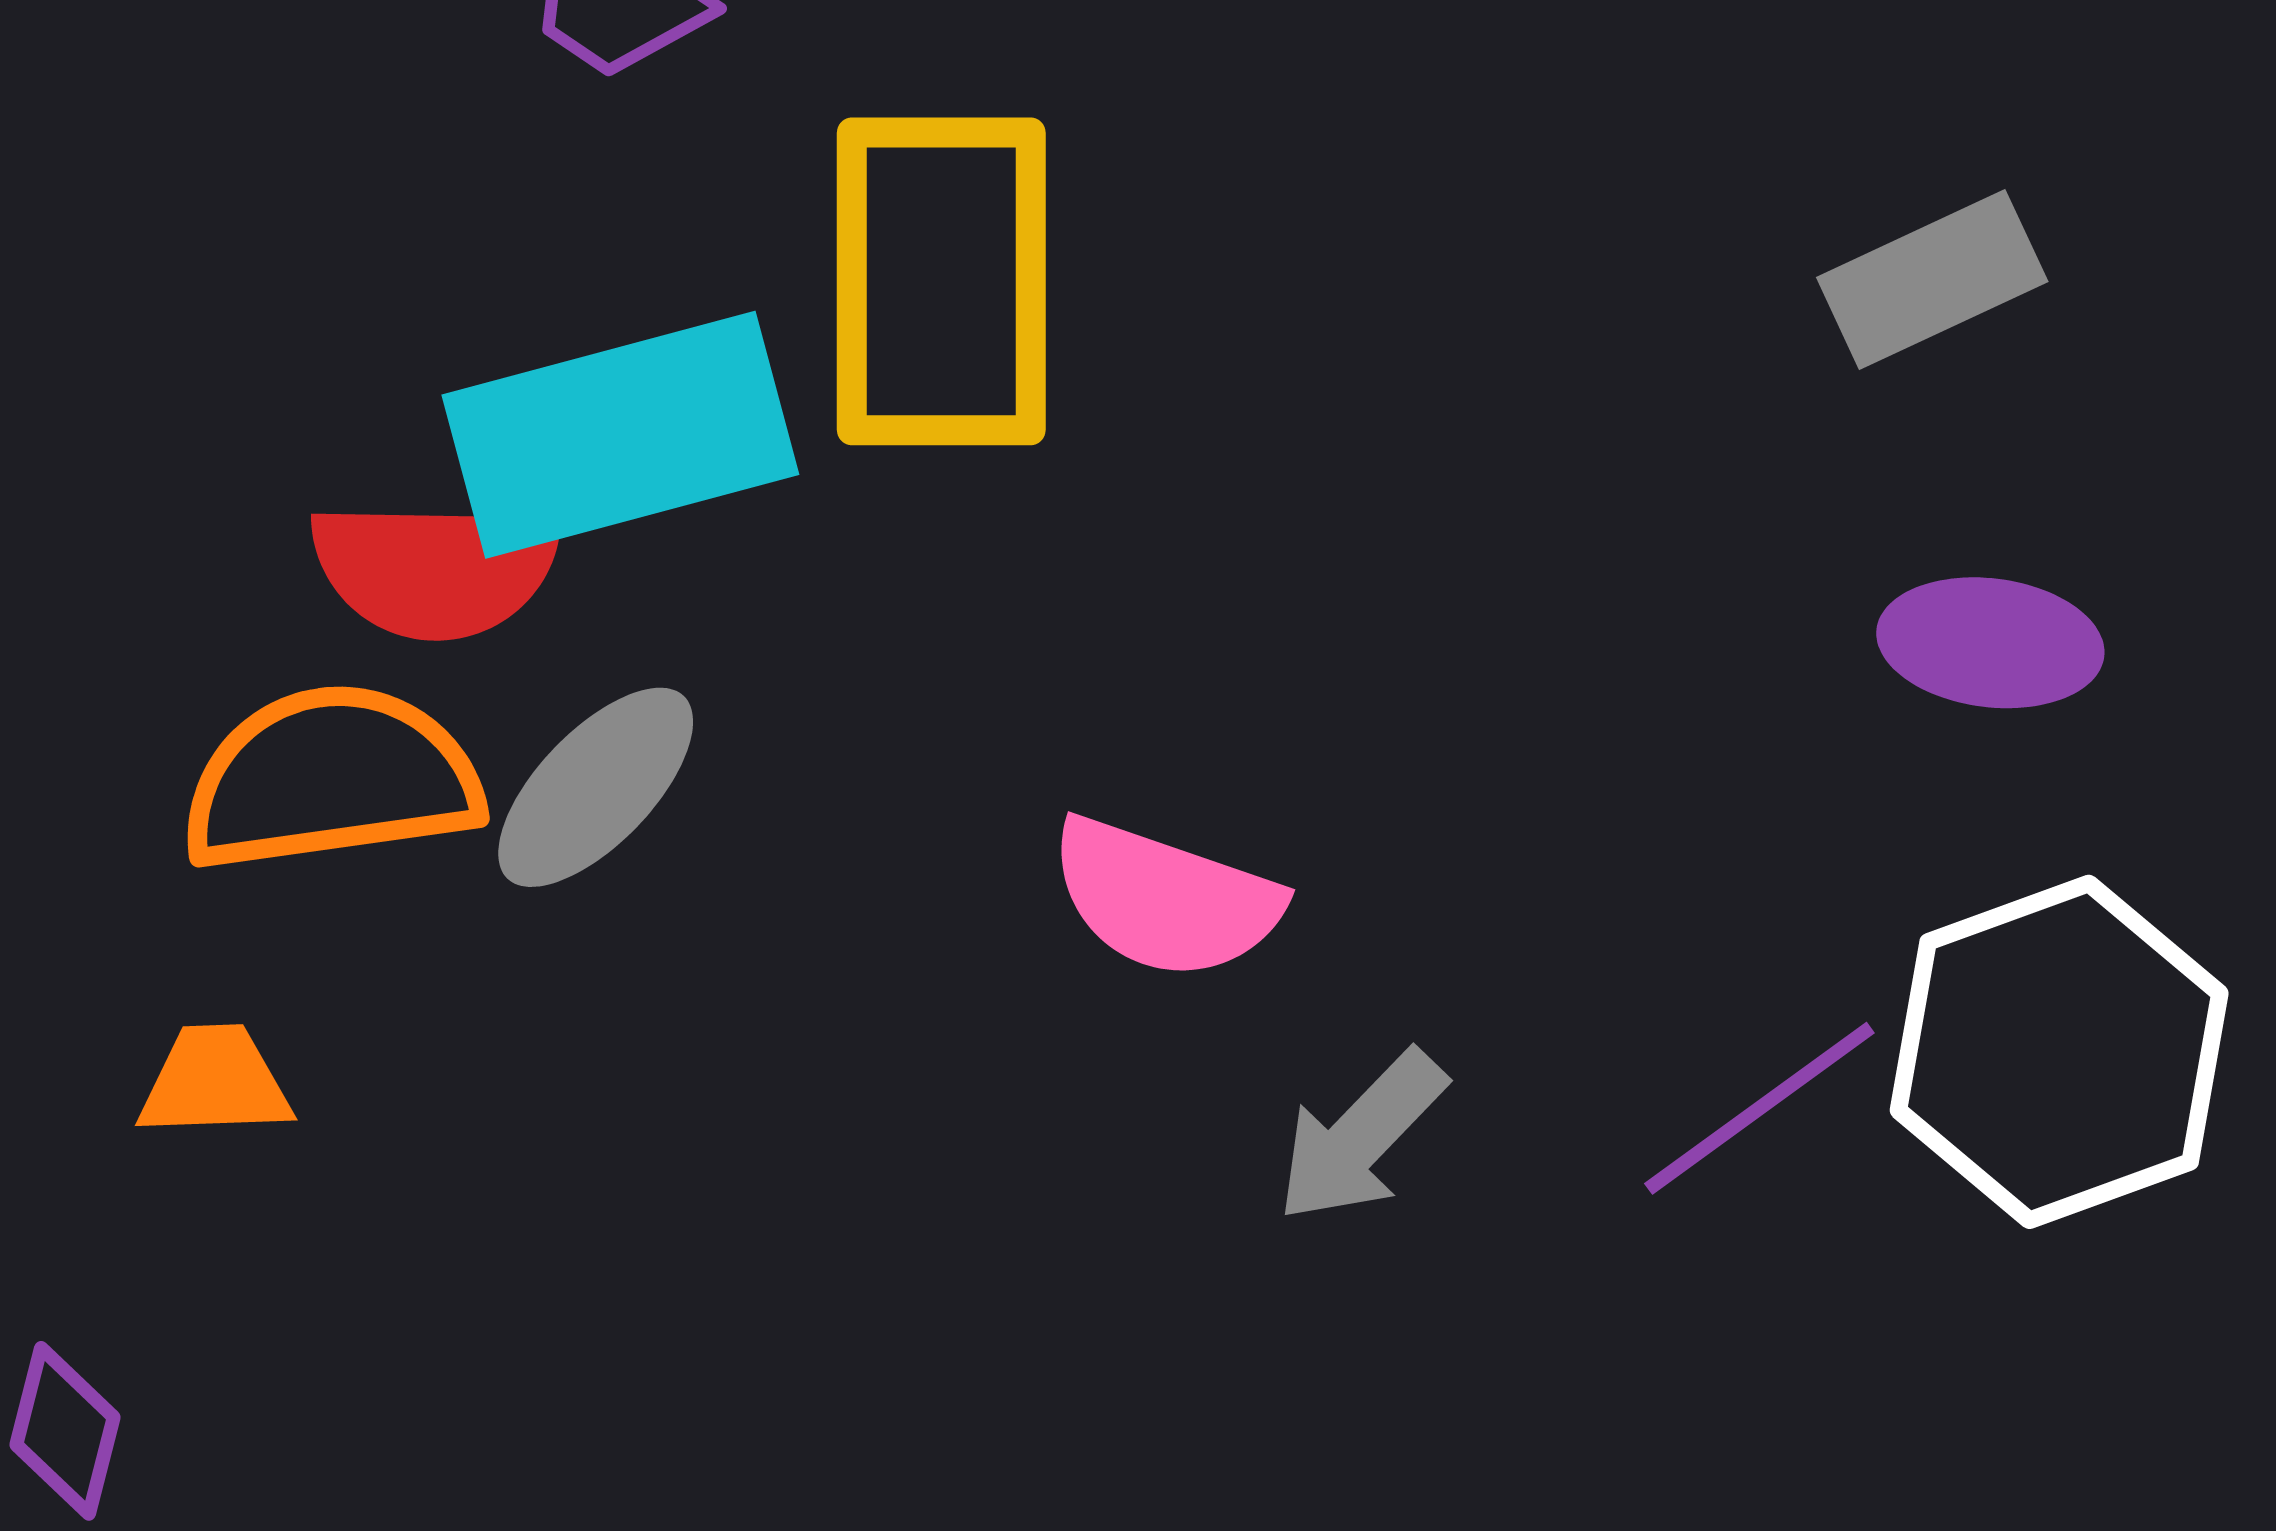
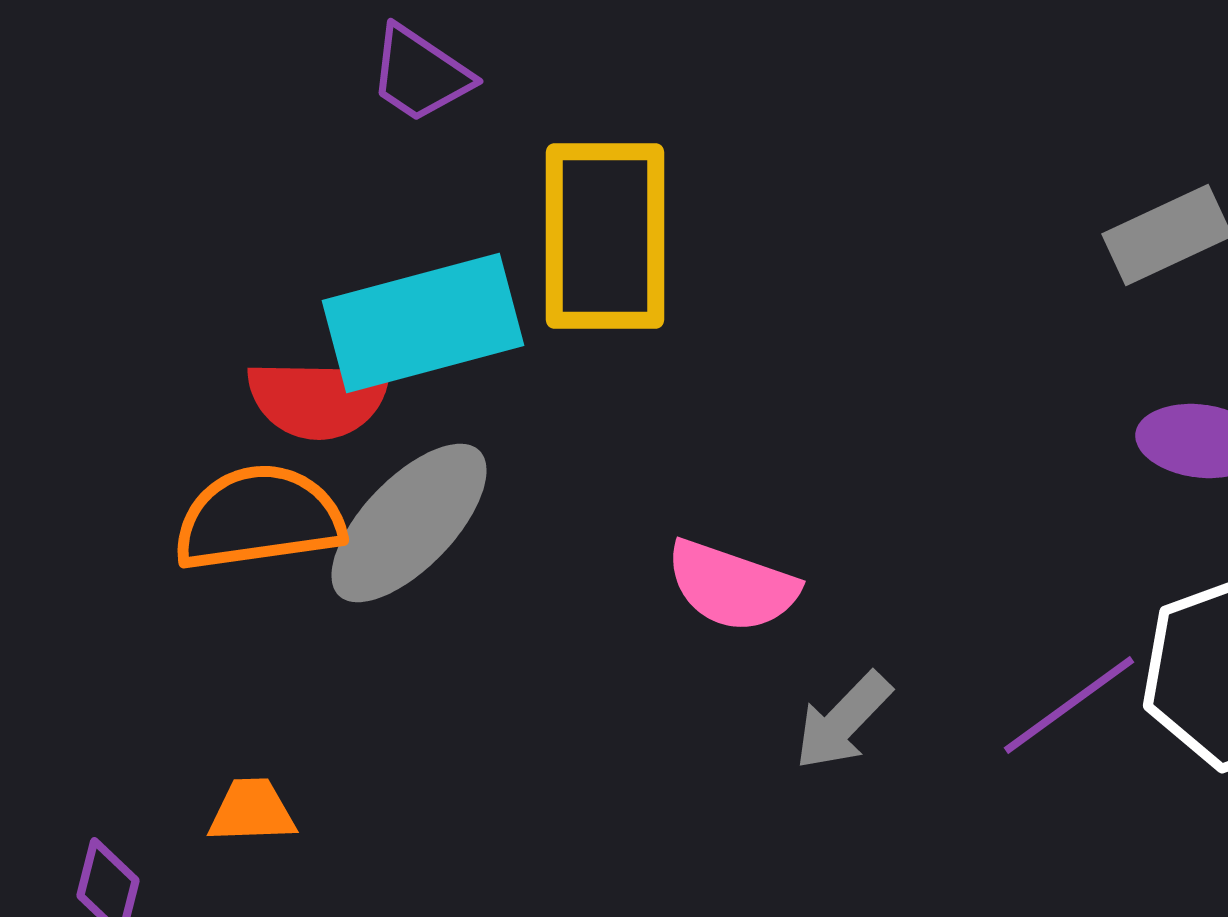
gray ellipse: (596, 787) -> (409, 523), size x1.4
orange trapezoid: (215, 1082) -> (252, 811), moved

